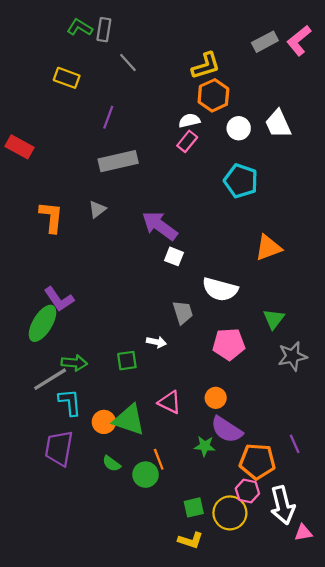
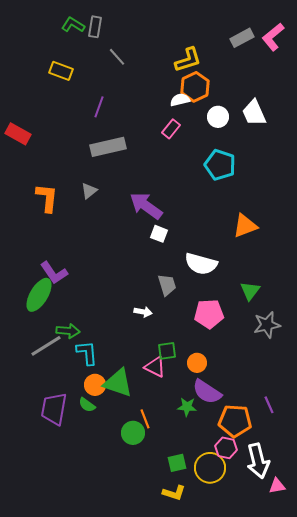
white semicircle: (189, 121) -> (180, 100), moved
green square: (127, 361) -> (167, 351), moved
cyan L-shape: (70, 402) -> (87, 353), moved
green semicircle: (112, 464) -> (87, 405), moved

